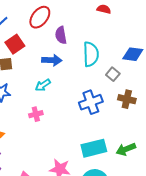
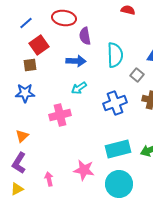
red ellipse: (40, 17) -> (64, 18), turned 60
cyan arrow: (43, 85) -> (79, 88), moved
pink cross: (36, 114) -> (60, 115), size x1.5

